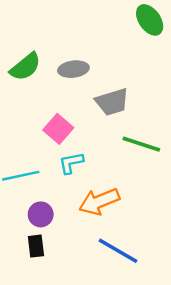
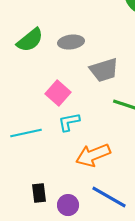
purple circle: (41, 214) -> (68, 205), moved

